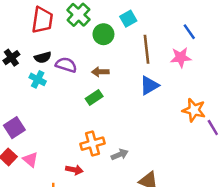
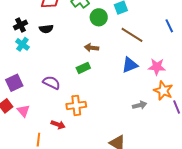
brown line: (146, 49) -> (132, 35), turned -60
pink star: (181, 57) -> (157, 67), moved
purple semicircle: (66, 65) -> (52, 83), moved
cyan cross: (38, 79) -> (22, 44), moved
gray arrow: (120, 154) -> (140, 105), moved

